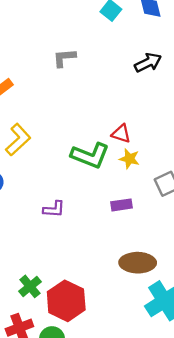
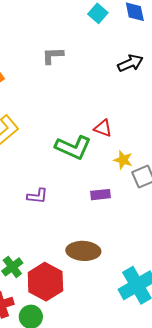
yellow star: (129, 159) -> (123, 160), moved
brown ellipse: (138, 263) -> (83, 251), moved

